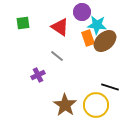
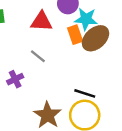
red triangle: (60, 27) -> (41, 21), turned -30
black line: (110, 87) -> (85, 93), moved

